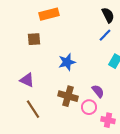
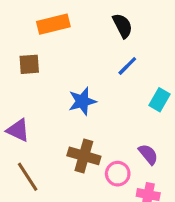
black semicircle: (108, 15) -> (123, 26), moved
blue line: (105, 35) -> (127, 66), moved
purple semicircle: (98, 91) -> (148, 154), moved

